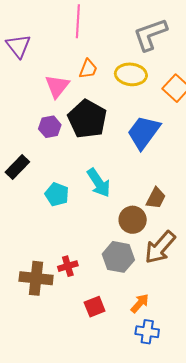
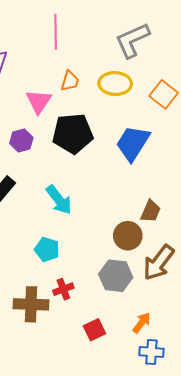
black pentagon: (87, 119) -> (73, 133), turned -30
purple hexagon: (50, 127) -> (21, 141), moved
cyan arrow: (99, 183) -> (59, 200), moved
cyan pentagon: (57, 194) -> (47, 249), moved

